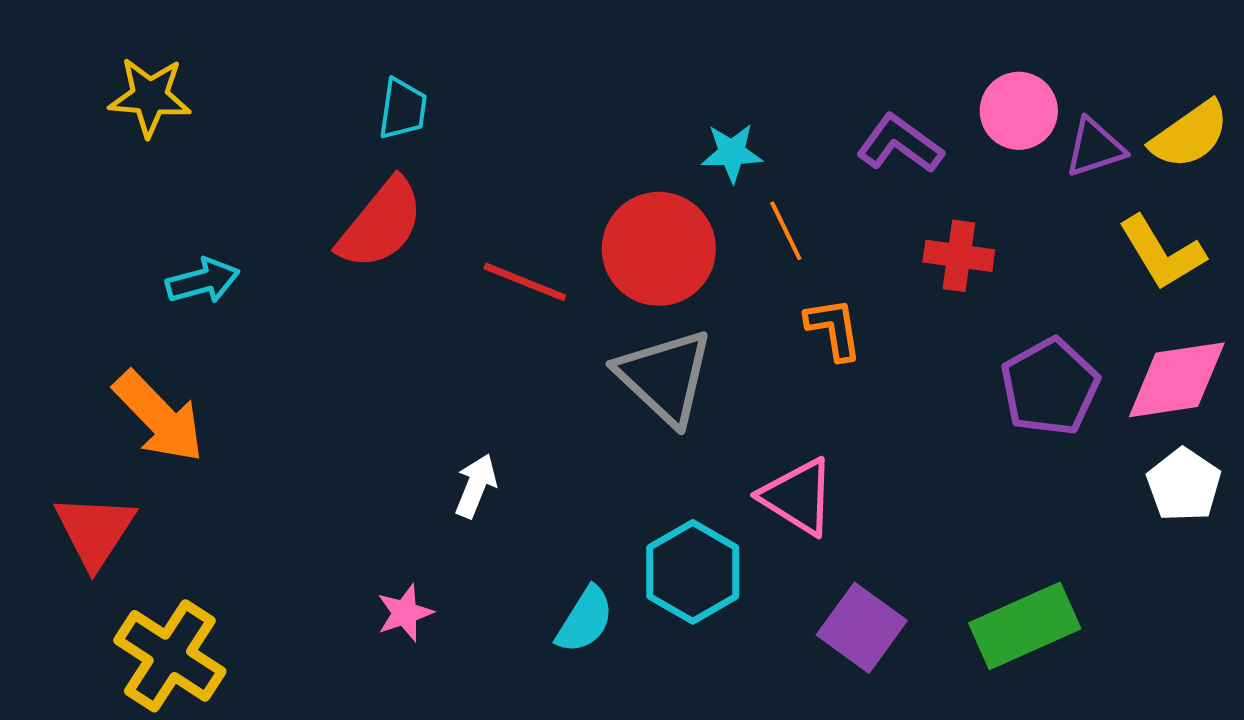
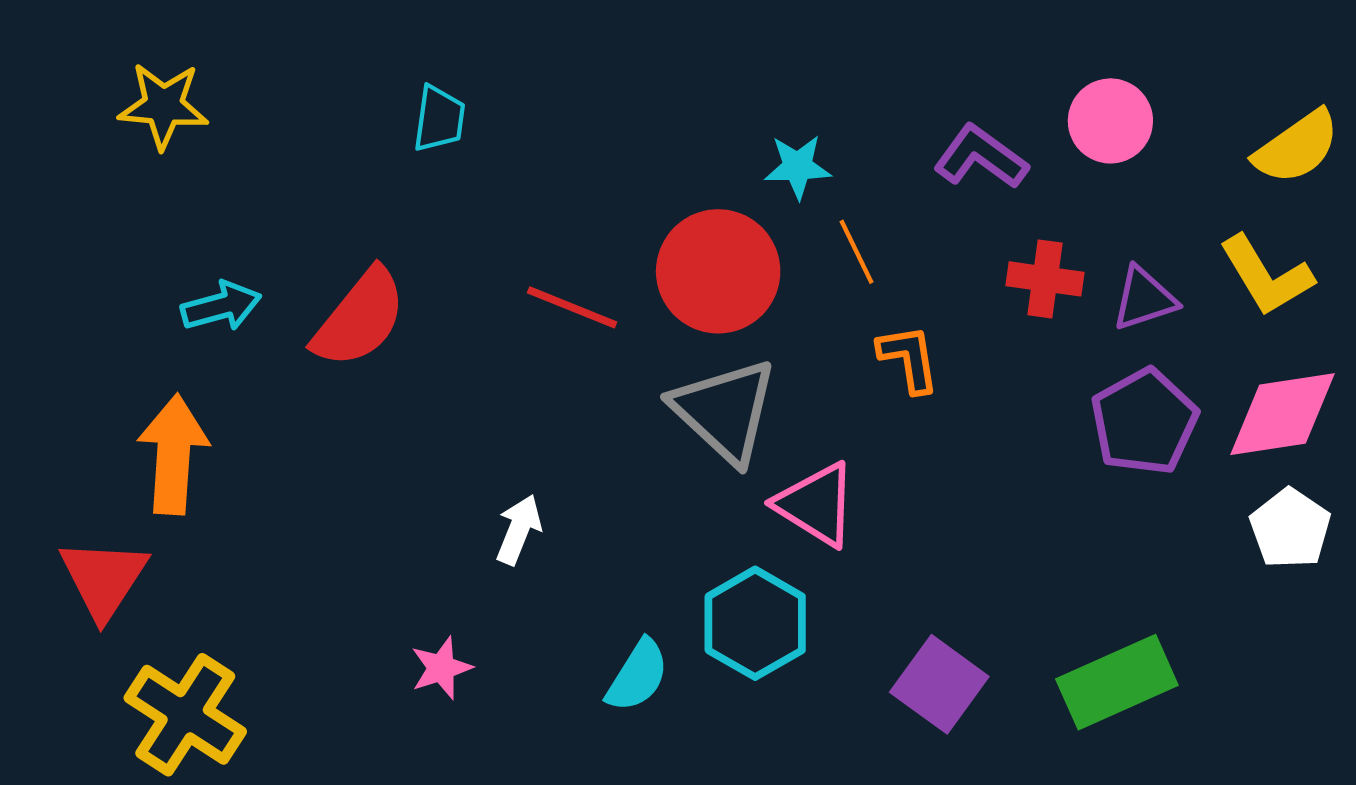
purple triangle: (1095, 148) -> (1144, 299), moved
red semicircle: (381, 224) -> (360, 318), moved
orange arrow: (159, 417) -> (173, 454), turned -132
pink triangle: (798, 497) -> (816, 505), moved

